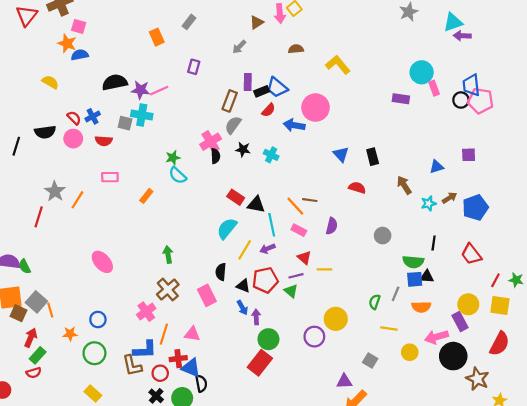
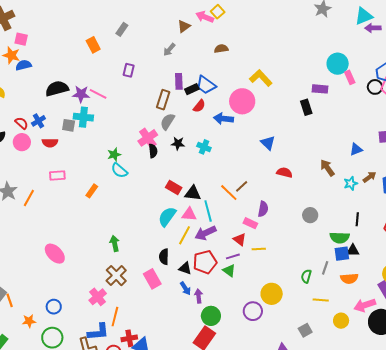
pink arrow: (280, 13) -> (205, 17), turned 120
yellow L-shape: (338, 65) -> (261, 78), moved
pink line: (159, 91) -> (98, 94), turned 54
black rectangle: (373, 157) -> (306, 107), moved
brown line: (310, 200) -> (242, 186), turned -48
pink rectangle: (299, 230) -> (250, 223), moved
purple arrow: (268, 249) -> (205, 233), size x1.5
pink triangle: (192, 334) -> (189, 214), moved
gray square: (370, 361) -> (305, 330), turned 32

